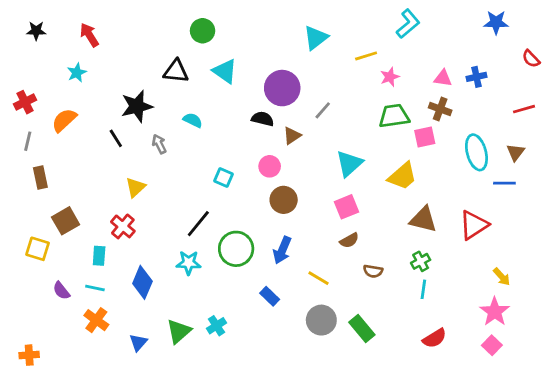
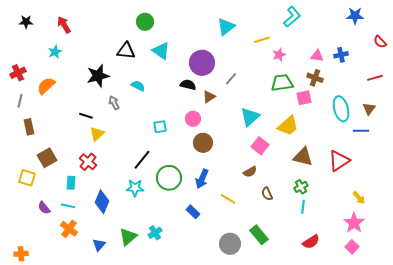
black line: (116, 138) -> (86, 116), moved, turned -40
cyan square: (223, 178) -> (160, 127), turned -32
pink square: (346, 207) -> (260, 146), moved, turned -30
brown semicircle: (373, 271) -> (267, 194), turned 56
gray circle: (321, 320) -> (230, 244), moved

